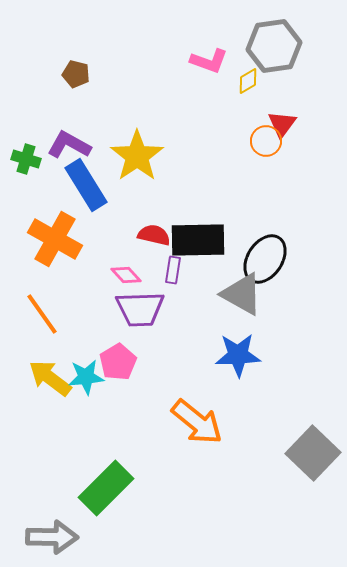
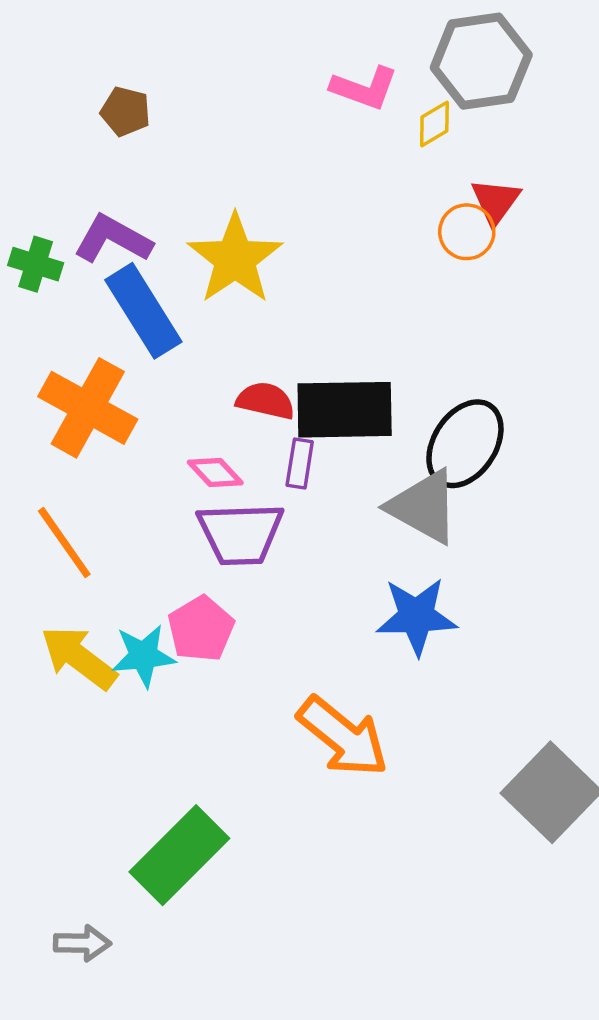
gray arrow: (52, 537) -> (82, 943), size x0.6

